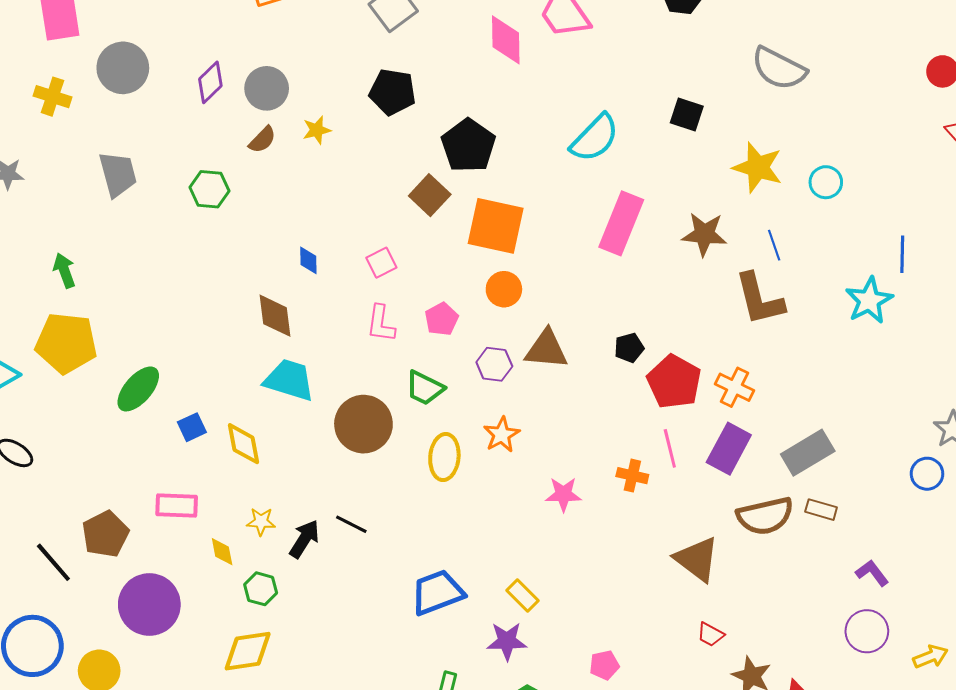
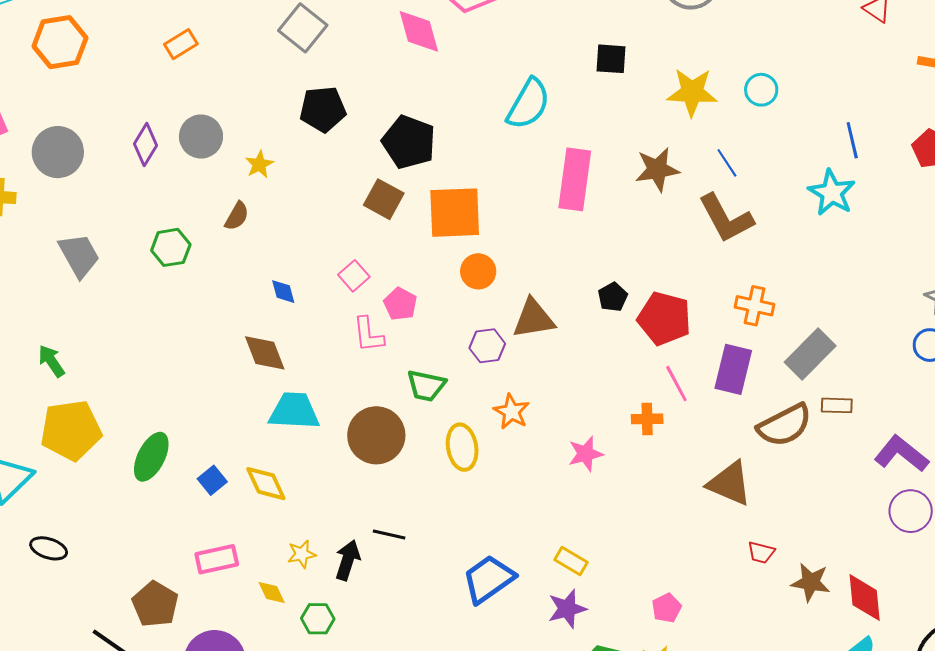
brown semicircle: (262, 140) -> (237, 216), moved
pink pentagon: (442, 319) -> (400, 304), moved
orange cross: (735, 387) -> (755, 306), moved
purple L-shape: (872, 573) -> (901, 454), size x1.6

